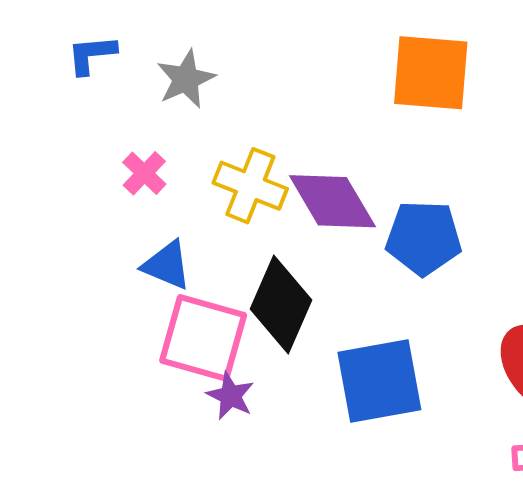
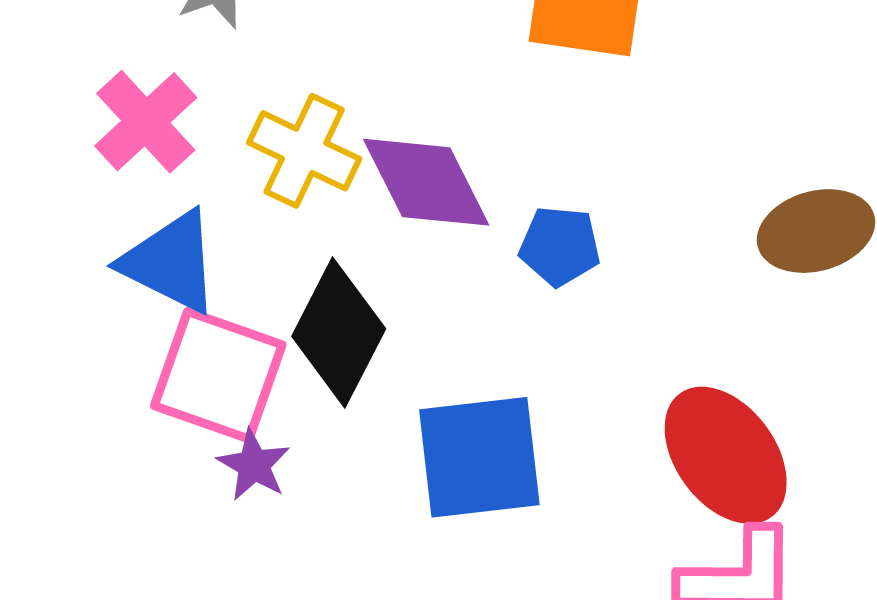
pink cross: (144, 173) -> (146, 122), size x1.5
blue pentagon: (424, 238) -> (560, 246), size x0.7
blue triangle: (167, 265) -> (171, 262), size x1.4

